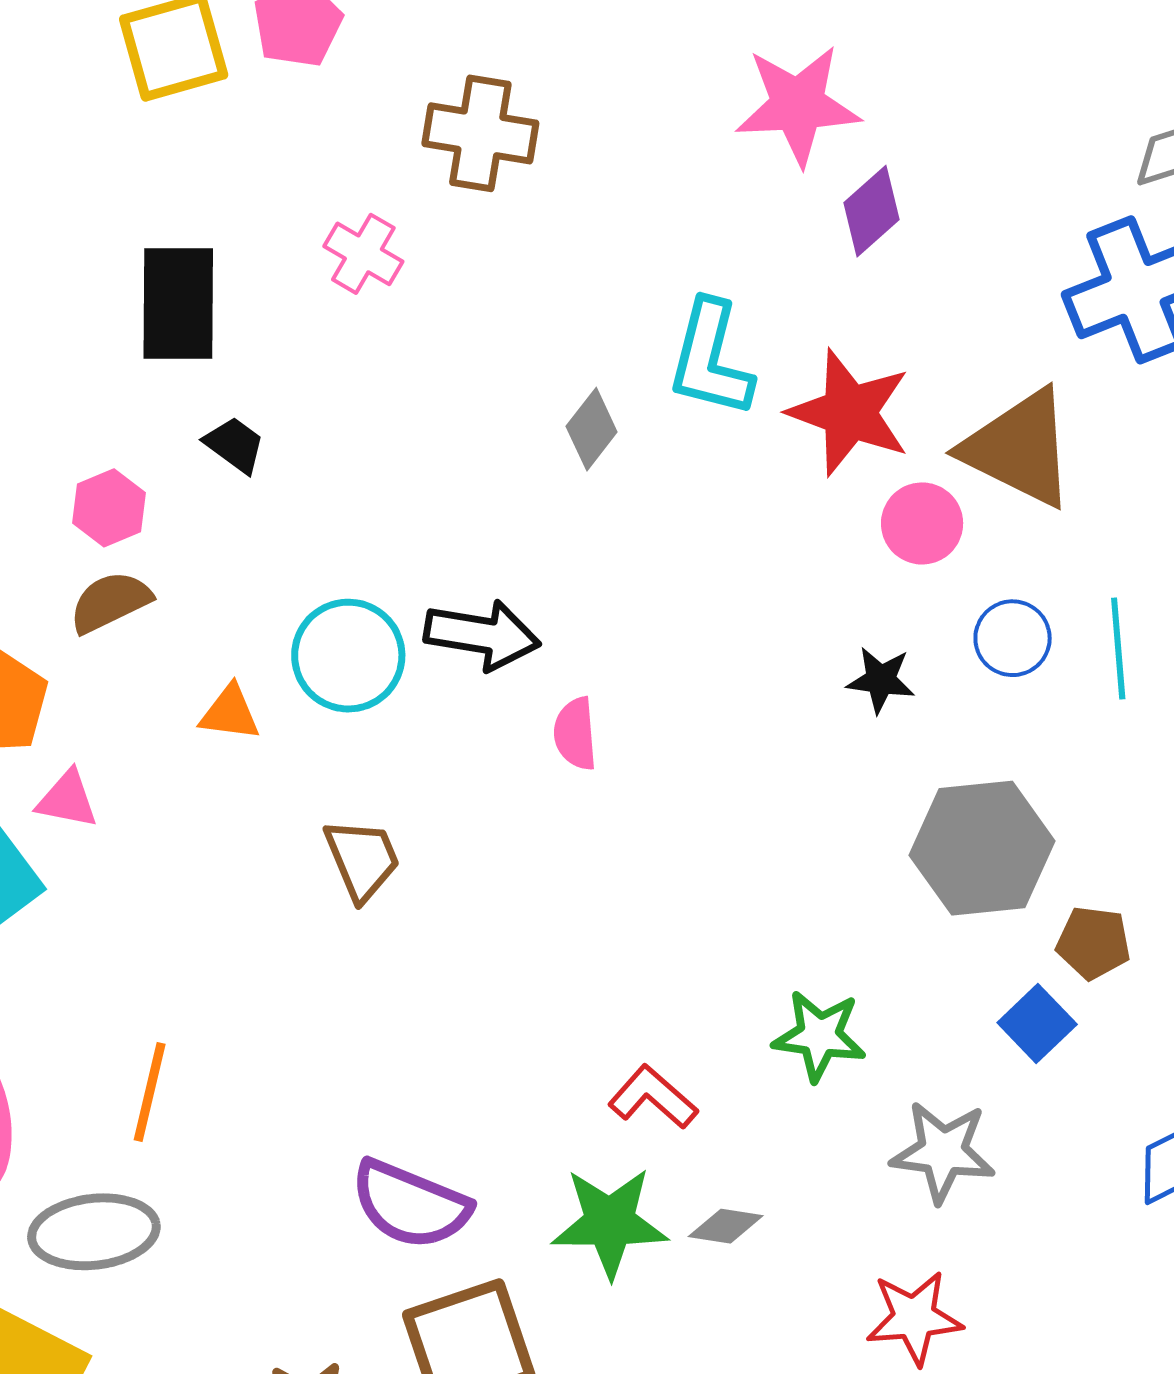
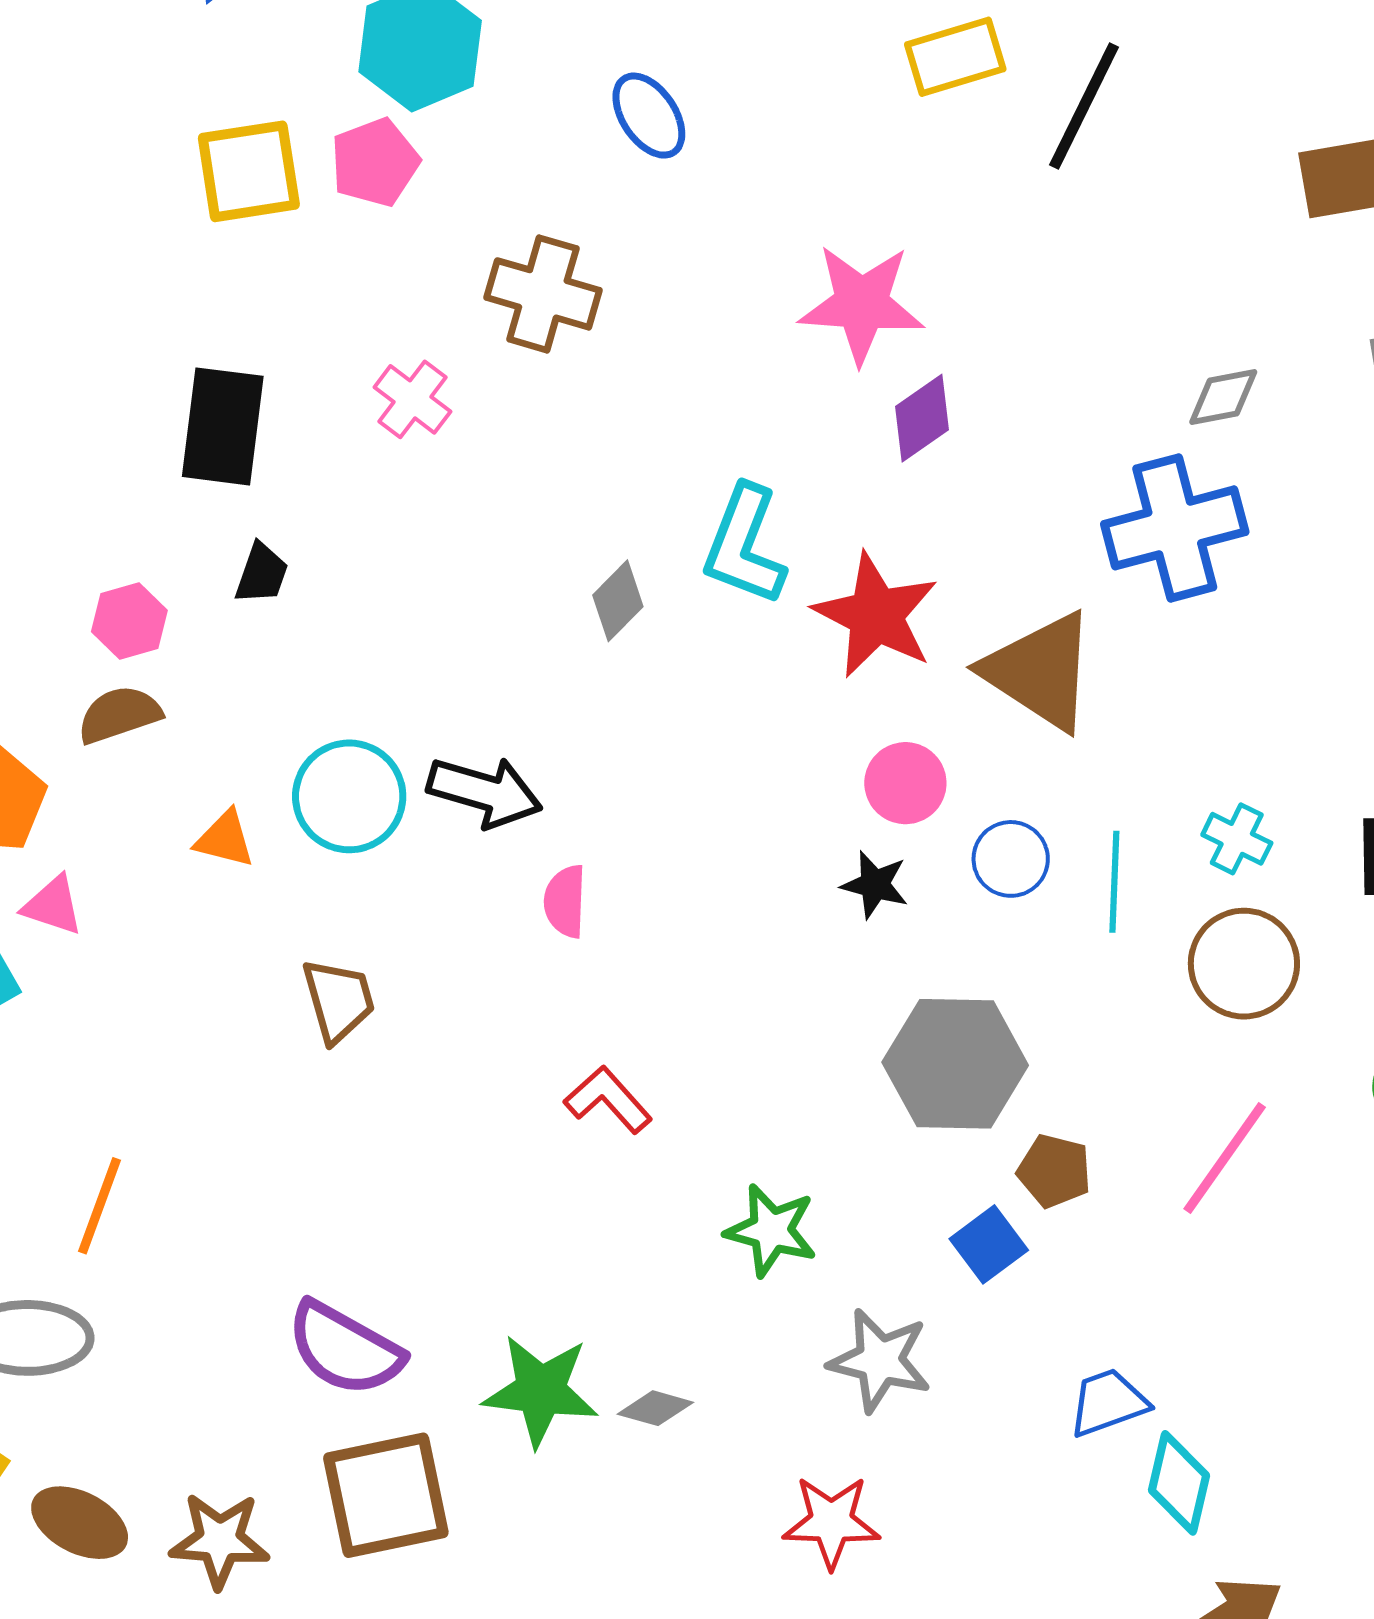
black trapezoid: (235, 445) -> (262, 574), turned 66
pink circle: (922, 523) -> (905, 783), moved
red L-shape: (653, 1097) -> (608, 1100), moved

